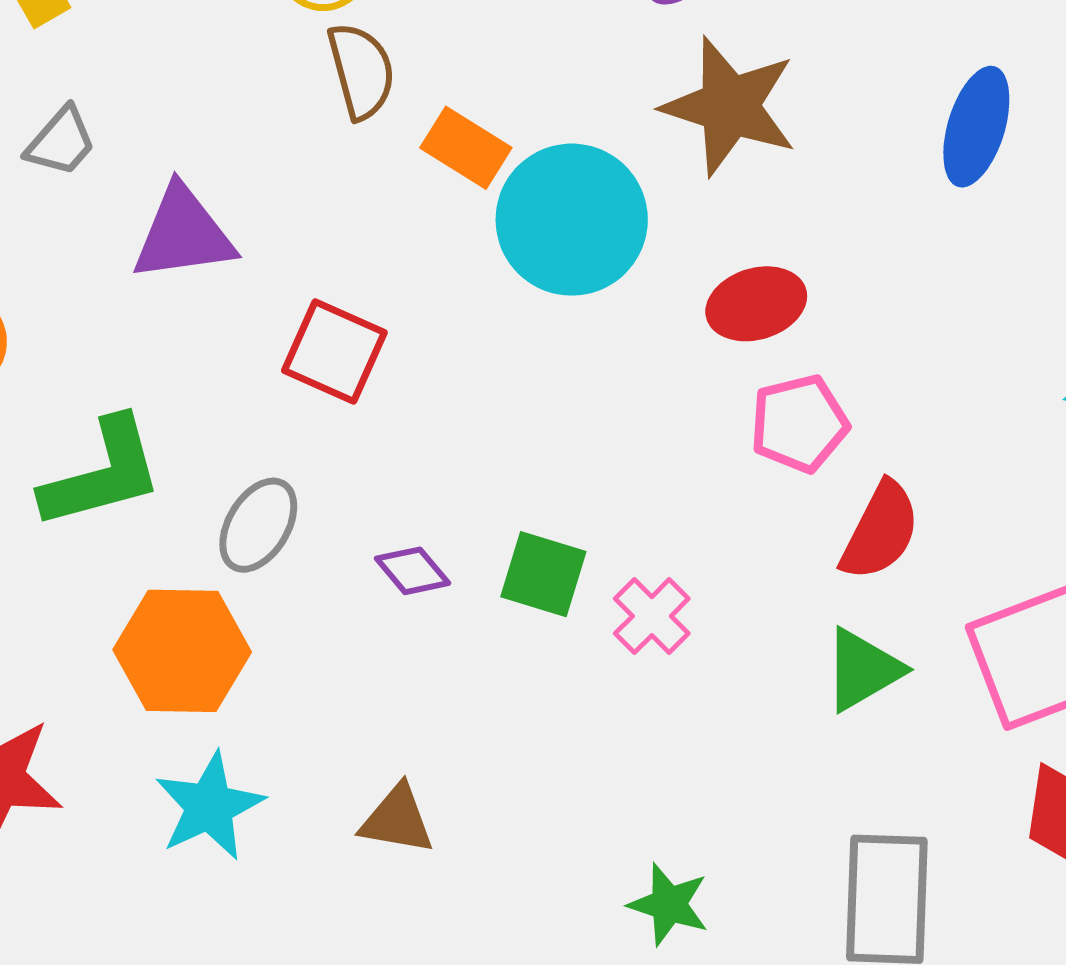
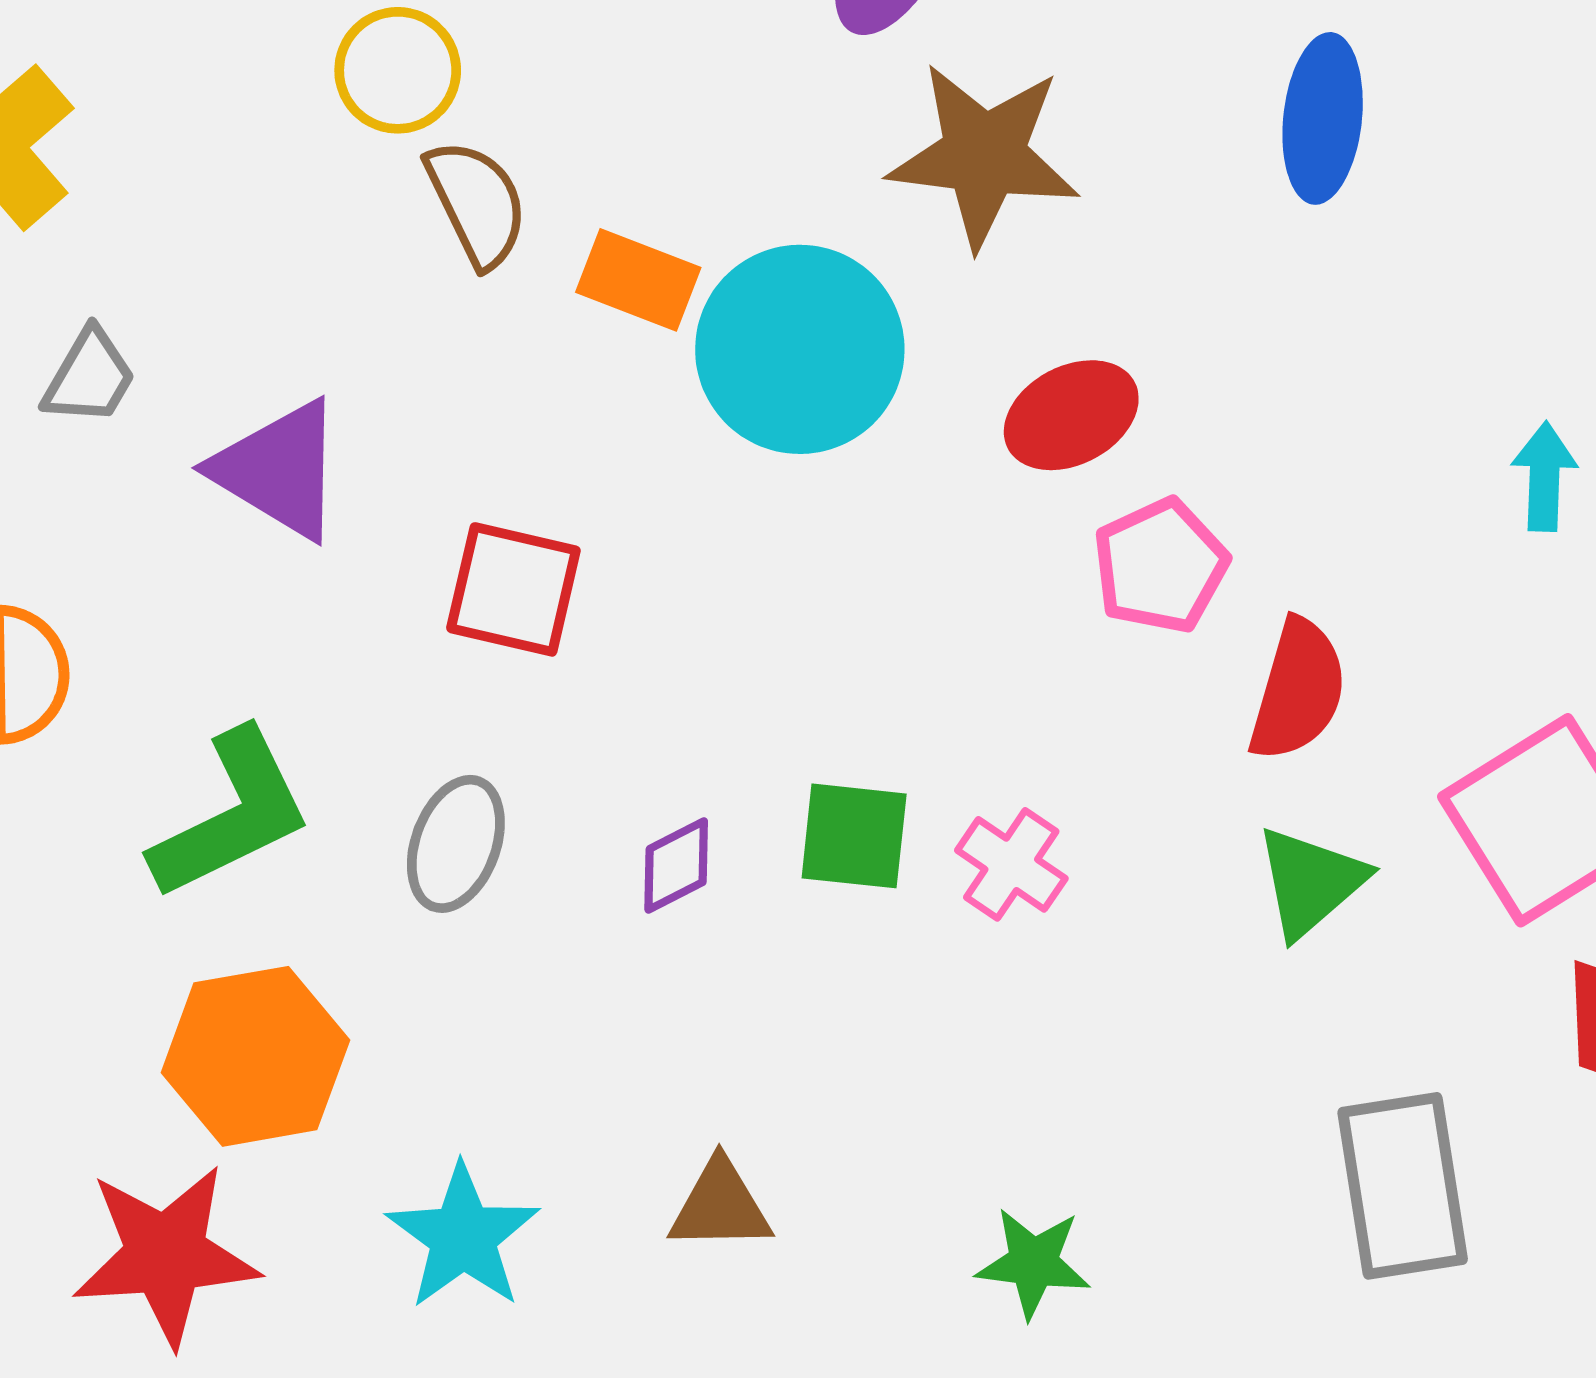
purple triangle: (183, 234) -> (279, 470), turned 50
purple diamond: (413, 571) -> (676, 866), turned -66
orange hexagon: (182, 651) -> (255, 1056), moved
green star: (669, 904) -> (1033, 1263), moved

